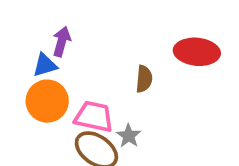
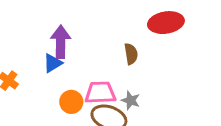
purple arrow: (62, 41) -> (61, 42), size x1.4
orange circle: (47, 101) -> (71, 102), moved, size x0.7

